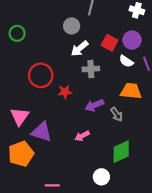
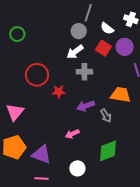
gray circle: (72, 26) -> (79, 31), moved
white semicircle: (126, 61) -> (107, 28), moved
purple triangle: (42, 132) -> (41, 154), moved
white circle: (101, 177) -> (77, 168), moved

